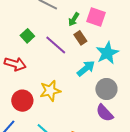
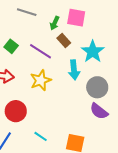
cyan arrow: (86, 68) -> (74, 70), turned 132
yellow star: (50, 91) -> (41, 80), moved

